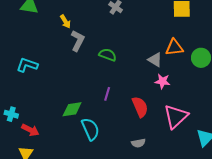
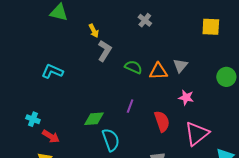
orange triangle: (174, 47) -> (158, 71), moved
gray triangle: (155, 60) -> (180, 65), moved, turned 35

